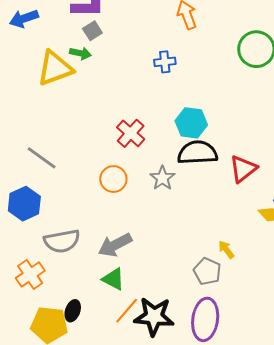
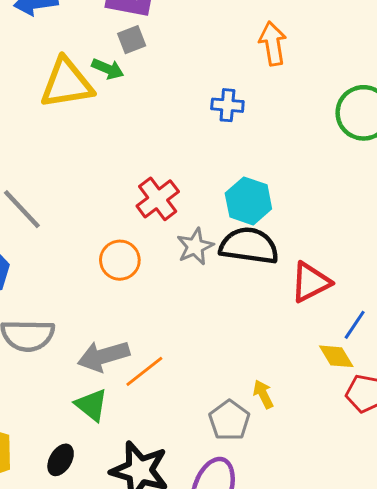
gray star: (162, 178) -> (195, 246), moved
black ellipse: (73, 311) -> (61, 460), moved
orange line: (127, 311) -> (144, 371), moved

